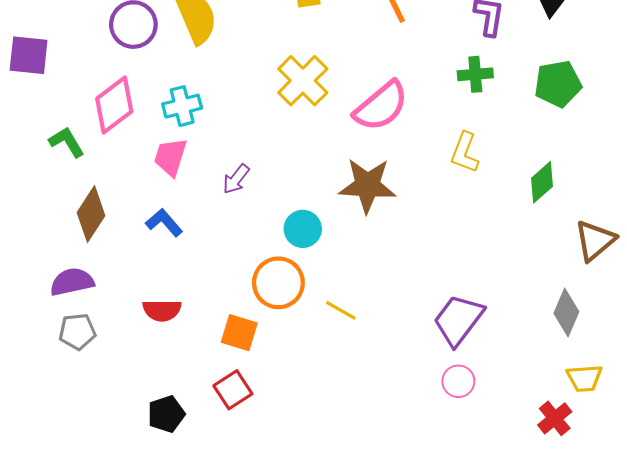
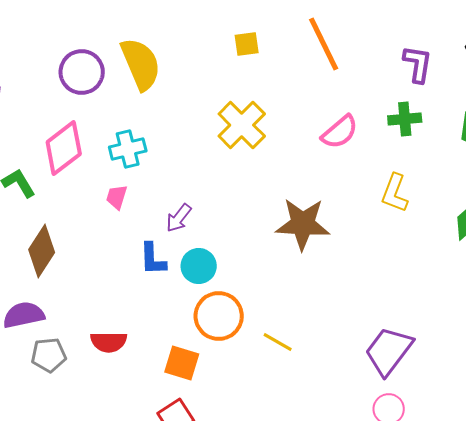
pink semicircle: (381, 106) -> (340, 132), moved, size x0.7
pink trapezoid: (170, 157) -> (117, 197), size x0.7
blue L-shape: (164, 223) -> (153, 259), moved, turned -141
cyan circle: (303, 229) -> (199, 266), moved
gray pentagon: (77, 332) -> (49, 355), moved

